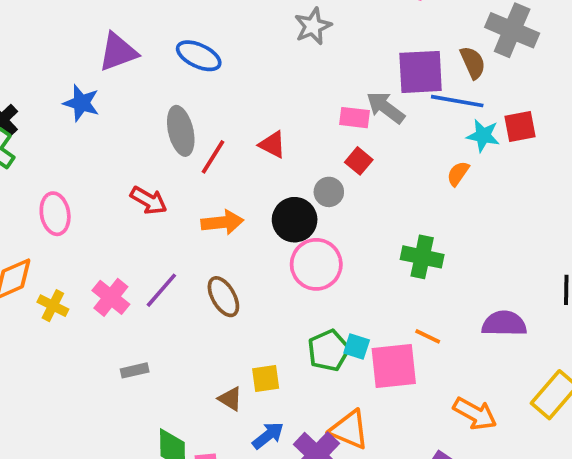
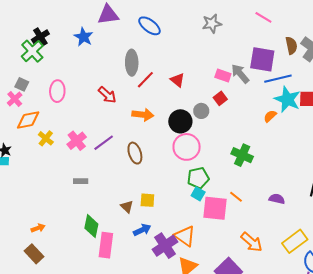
brown semicircle: (473, 63) -> (291, 46), moved
blue line: (457, 101) -> (278, 79), turned -36
cyan star: (483, 136) -> (287, 99), size x1.5
purple semicircle: (504, 324) -> (277, 199), size x0.7
green pentagon: (328, 350) -> (198, 178), moved

